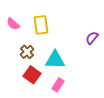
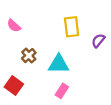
yellow rectangle: (41, 25) -> (72, 27), moved
red square: (32, 75) -> (14, 85), moved

